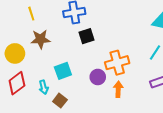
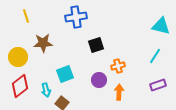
yellow line: (31, 14) -> (26, 16), moved
black square: (86, 36) -> (96, 45), moved
orange cross: (117, 63) -> (118, 66), size x0.6

